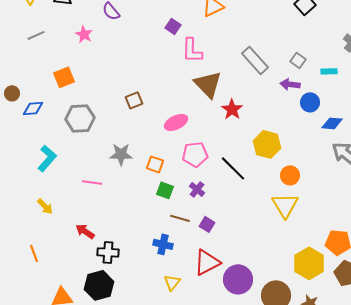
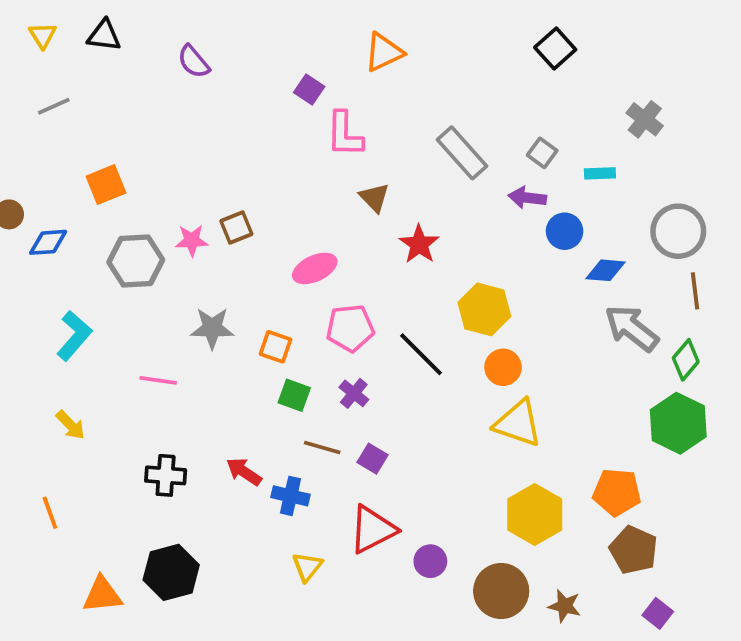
pink star: (84, 34) -> (192, 241), moved, turned -30
brown triangle: (208, 84) -> (374, 198), size x0.6
orange circle: (290, 175) -> (503, 367), moved
yellow triangle: (285, 205) -> (518, 423), turned -40
red arrow: (85, 231) -> (244, 472), moved
black cross: (108, 252) -> (166, 475), moved
yellow hexagon: (309, 263) -> (535, 515), moved
purple circle: (238, 279) -> (430, 561), size x0.6

